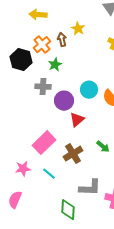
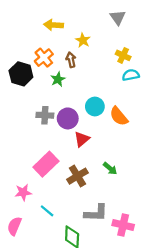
yellow arrow: (38, 15) -> (54, 25), moved
brown arrow: (62, 40) -> (71, 60), moved
gray cross: (43, 87) -> (45, 115), moved
cyan line: (49, 174) -> (47, 211), moved

